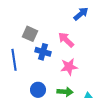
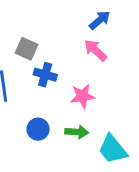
pink arrow: (66, 40) -> (95, 50), moved

